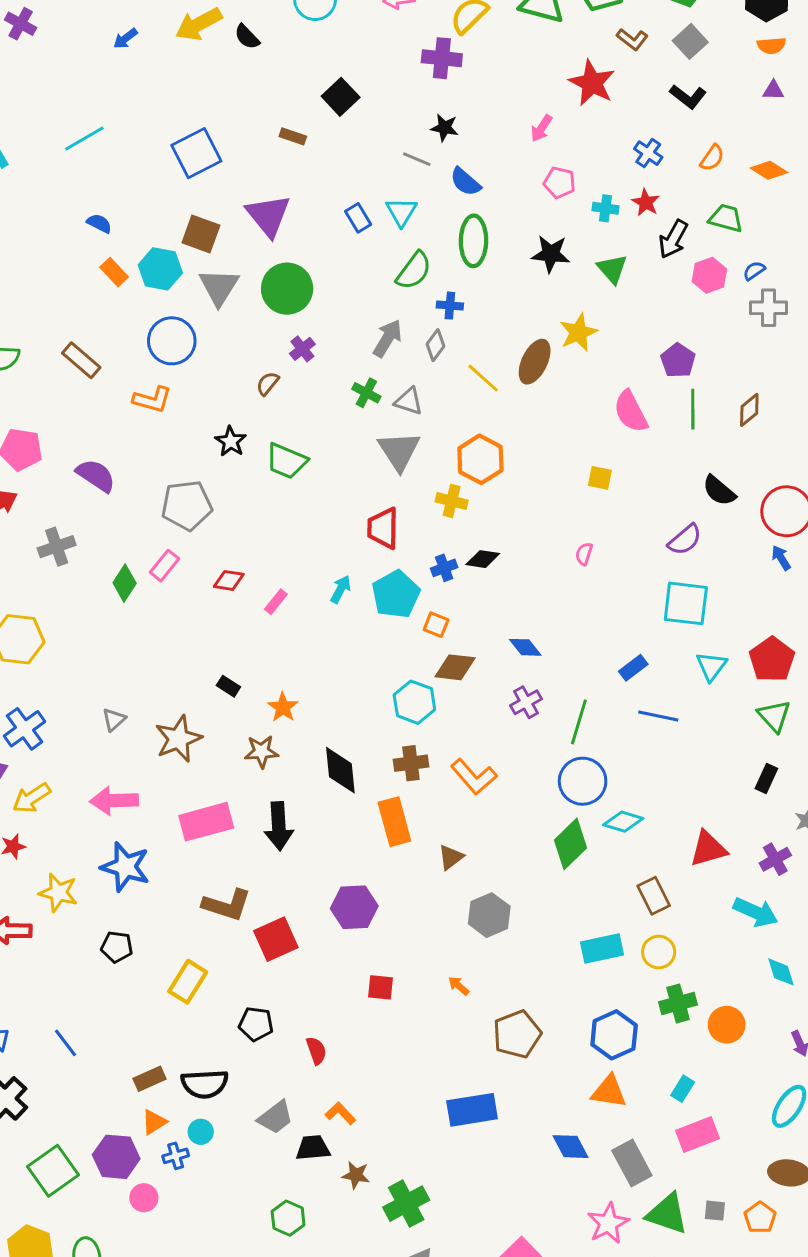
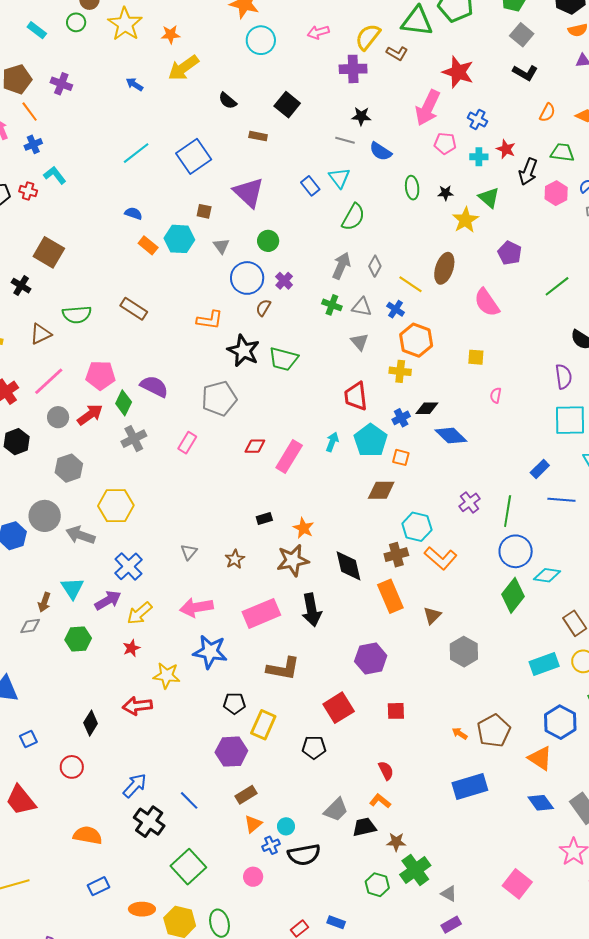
black semicircle: (247, 37) -> (228, 101), moved
blue arrow: (125, 39) -> (134, 84), turned 78
brown L-shape: (632, 39) -> (397, 53), moved
pink arrow: (542, 128) -> (428, 108), size x1.8
cyan line: (84, 139) -> (136, 153), moved
blue cross: (648, 153) -> (477, 119), moved
brown square: (201, 234) -> (204, 211), size x0.6
green ellipse: (473, 241) -> (412, 188), moved, size x0.7
black star: (551, 254) -> (446, 193), size x0.6
gray triangle: (219, 287) -> (221, 246), size x0.6
green circle: (287, 289) -> (268, 241), size x0.6
blue cross: (450, 306) -> (396, 309), moved, turned 36
yellow star: (578, 332) -> (465, 220), moved
blue circle: (172, 341) -> (247, 278), moved
purple pentagon: (678, 360) -> (510, 253), moved
orange L-shape: (152, 399) -> (210, 320), moved
green line: (693, 409) -> (557, 286), turned 60
pink semicircle: (631, 412) -> (487, 303), moved
black star: (231, 441) -> (243, 351), size x1.5
gray triangle: (399, 451) -> (360, 342), size x0.6
yellow square: (600, 478) -> (476, 357), moved
purple semicircle: (685, 540) -> (563, 377), turned -50
pink rectangle: (164, 566) -> (187, 443), moved
green diamond: (125, 583) -> (124, 403), moved
pink rectangle: (276, 602) -> (289, 456), size x1.8
blue diamond: (525, 647) -> (451, 436), moved, size x1.4
brown diamond: (455, 667) -> (381, 490), moved
black rectangle: (228, 686) -> (264, 519), turned -42
cyan hexagon: (414, 702) -> (417, 527), moved
brown star: (178, 739) -> (235, 559), size x0.6
brown star: (261, 752) -> (293, 560), size x1.4
red square: (276, 939) -> (339, 708), moved
black pentagon: (117, 947) -> (234, 703), moved
orange arrow: (459, 986) -> (460, 733), moved
blue line: (66, 1043) -> (189, 800), moved
red semicircle: (316, 1051) -> (386, 771), moved
black semicircle: (205, 1084) -> (304, 855), moved
orange triangle: (609, 1092) -> (540, 758), moved, turned 32
purple hexagon: (116, 1157) -> (231, 752), moved
green cross: (406, 1204) -> (415, 870), moved
green hexagon: (288, 1218) -> (377, 885), moved

